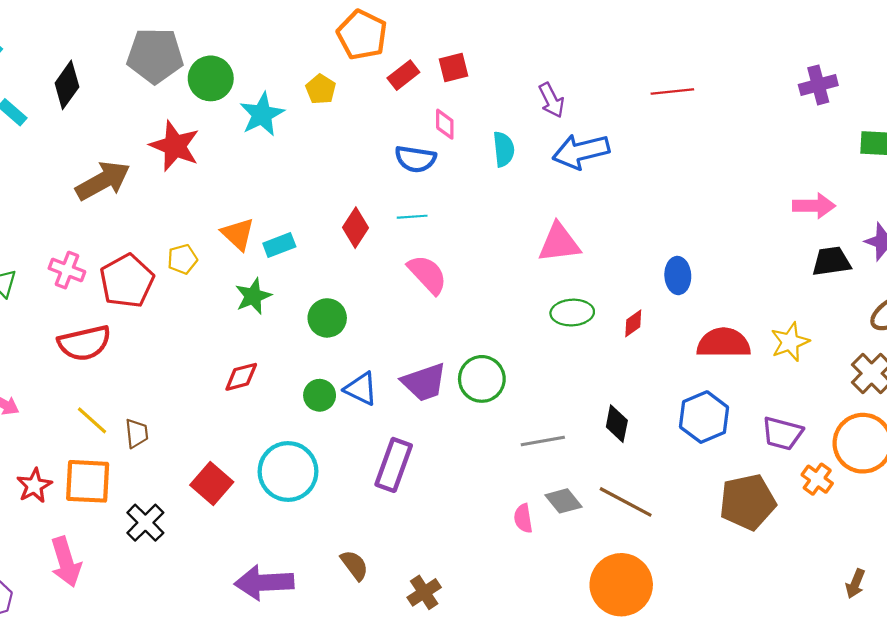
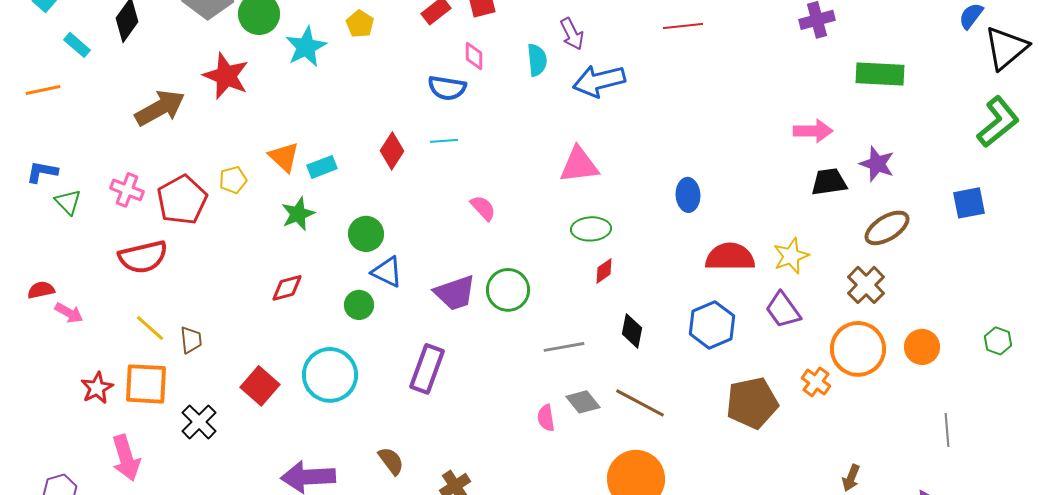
cyan semicircle: (504, 149) -> (537, 60), moved
pink semicircle: (427, 274) -> (483, 208), moved, size x0.7
red diamond: (633, 323) -> (604, 271), moved
blue triangle: (361, 389) -> (387, 272), moved
purple trapezoid: (782, 433) -> (783, 310), moved, turned 39

